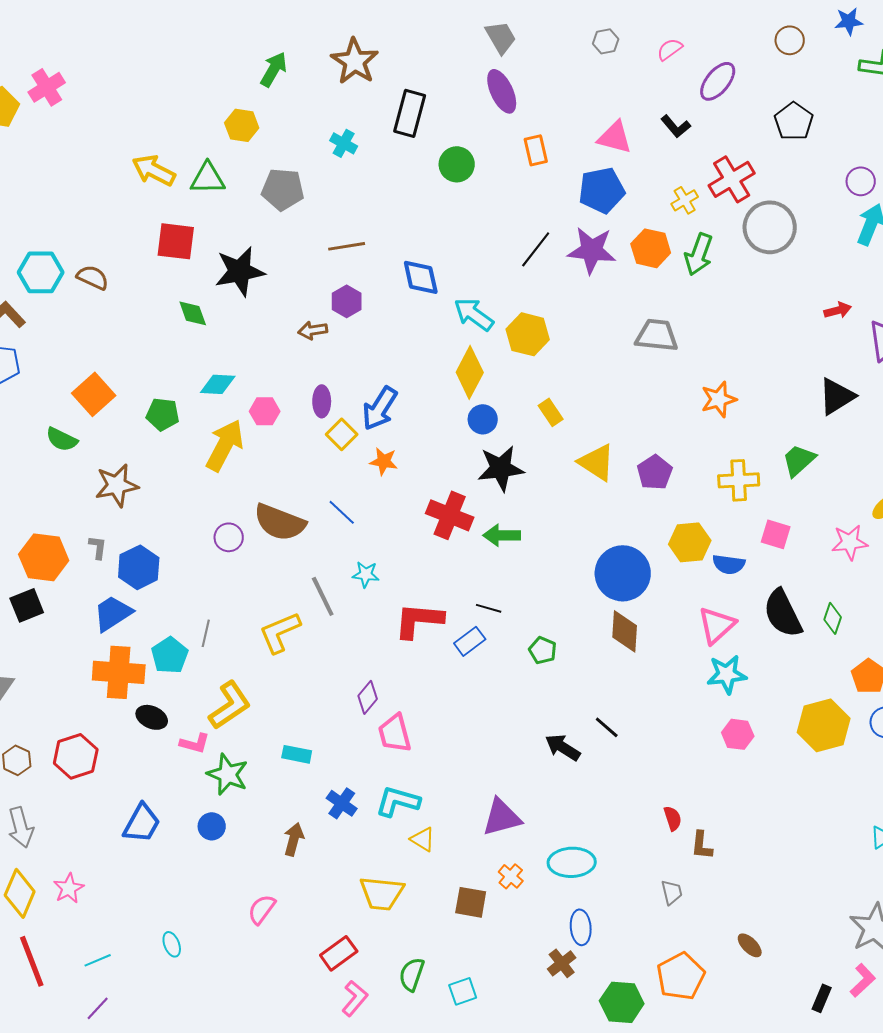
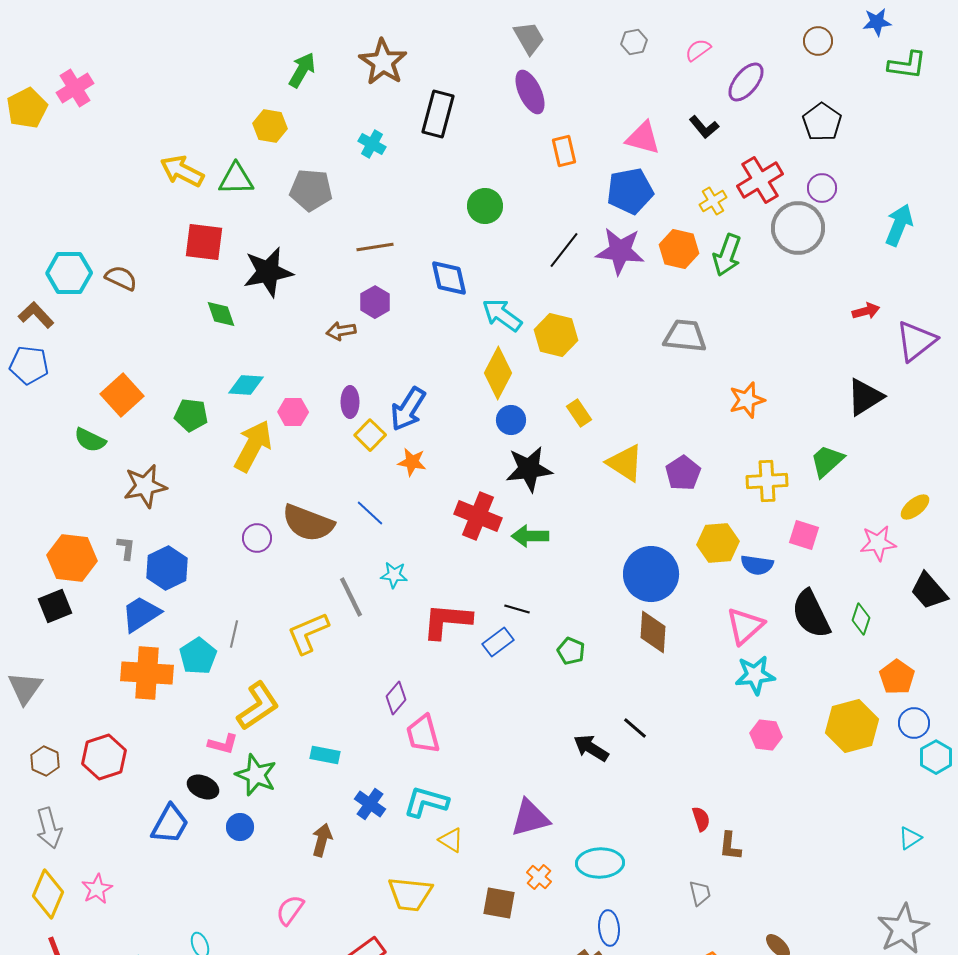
green circle: (457, 164) -> (485, 206), moved
purple circle: (861, 181) -> (822, 188), moved
black ellipse: (152, 717) -> (203, 787), moved

